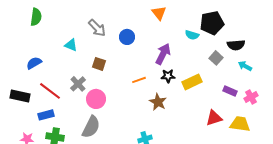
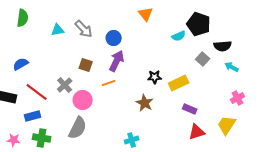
black pentagon: (212, 23) -> (199, 24), turned 30
cyan semicircle: (192, 35) -> (179, 36), turned -40
cyan triangle: (71, 45) -> (58, 30), moved, turned -32
purple arrow: (163, 54) -> (117, 61), moved
orange line: (139, 80) -> (109, 83), moved
purple rectangle: (230, 91) -> (190, 109), moved
red triangle: (214, 118) -> (197, 132), moved
yellow trapezoid: (240, 124) -> (227, 125), turned -65

